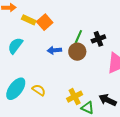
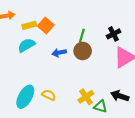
yellow rectangle: (29, 20) -> (29, 25), turned -32
black cross: (98, 39) -> (113, 34), moved
cyan semicircle: (15, 46) -> (26, 45), moved, turned 30

